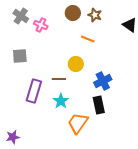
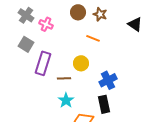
gray square: (20, 56) -> (26, 44), moved, turned 35
purple rectangle: (34, 91) -> (43, 63), moved

